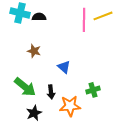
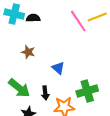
pink line: (84, 20) -> (78, 21), turned -35
green cross: (93, 90) -> (87, 91), size x1.5

